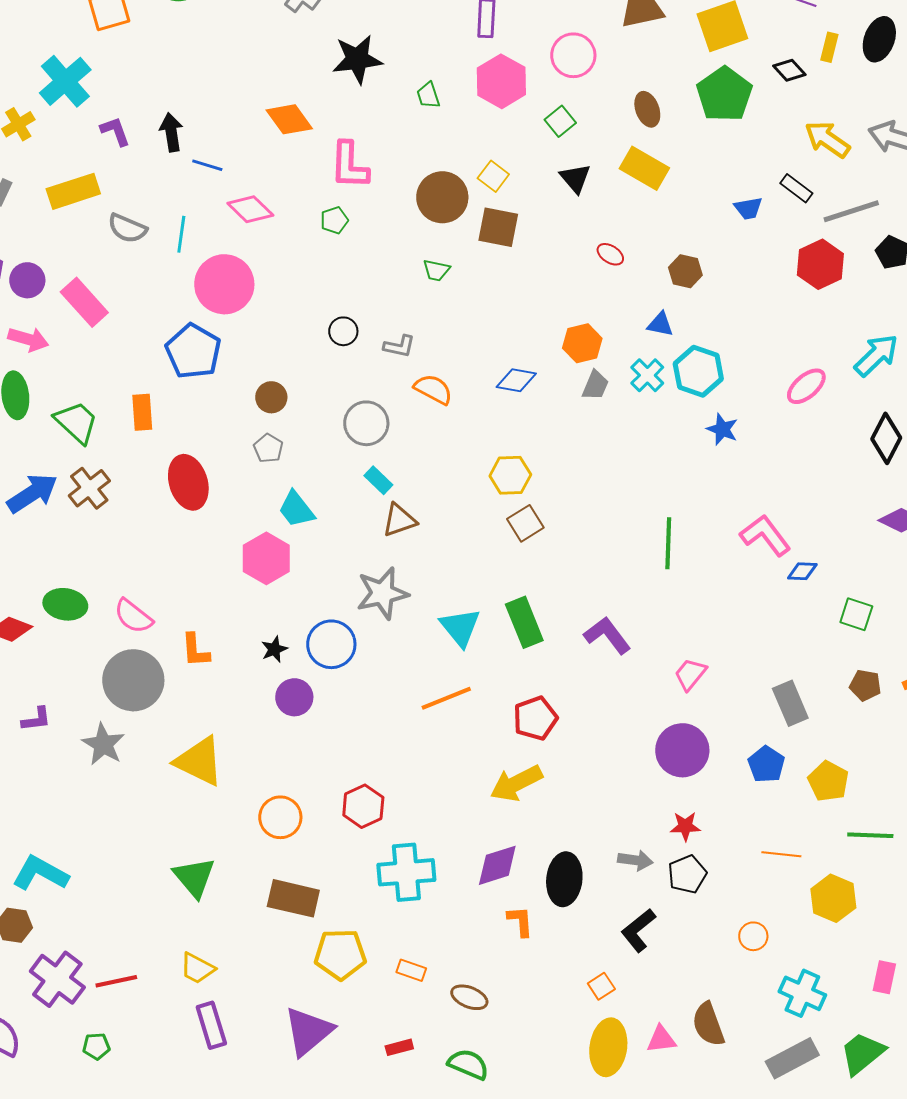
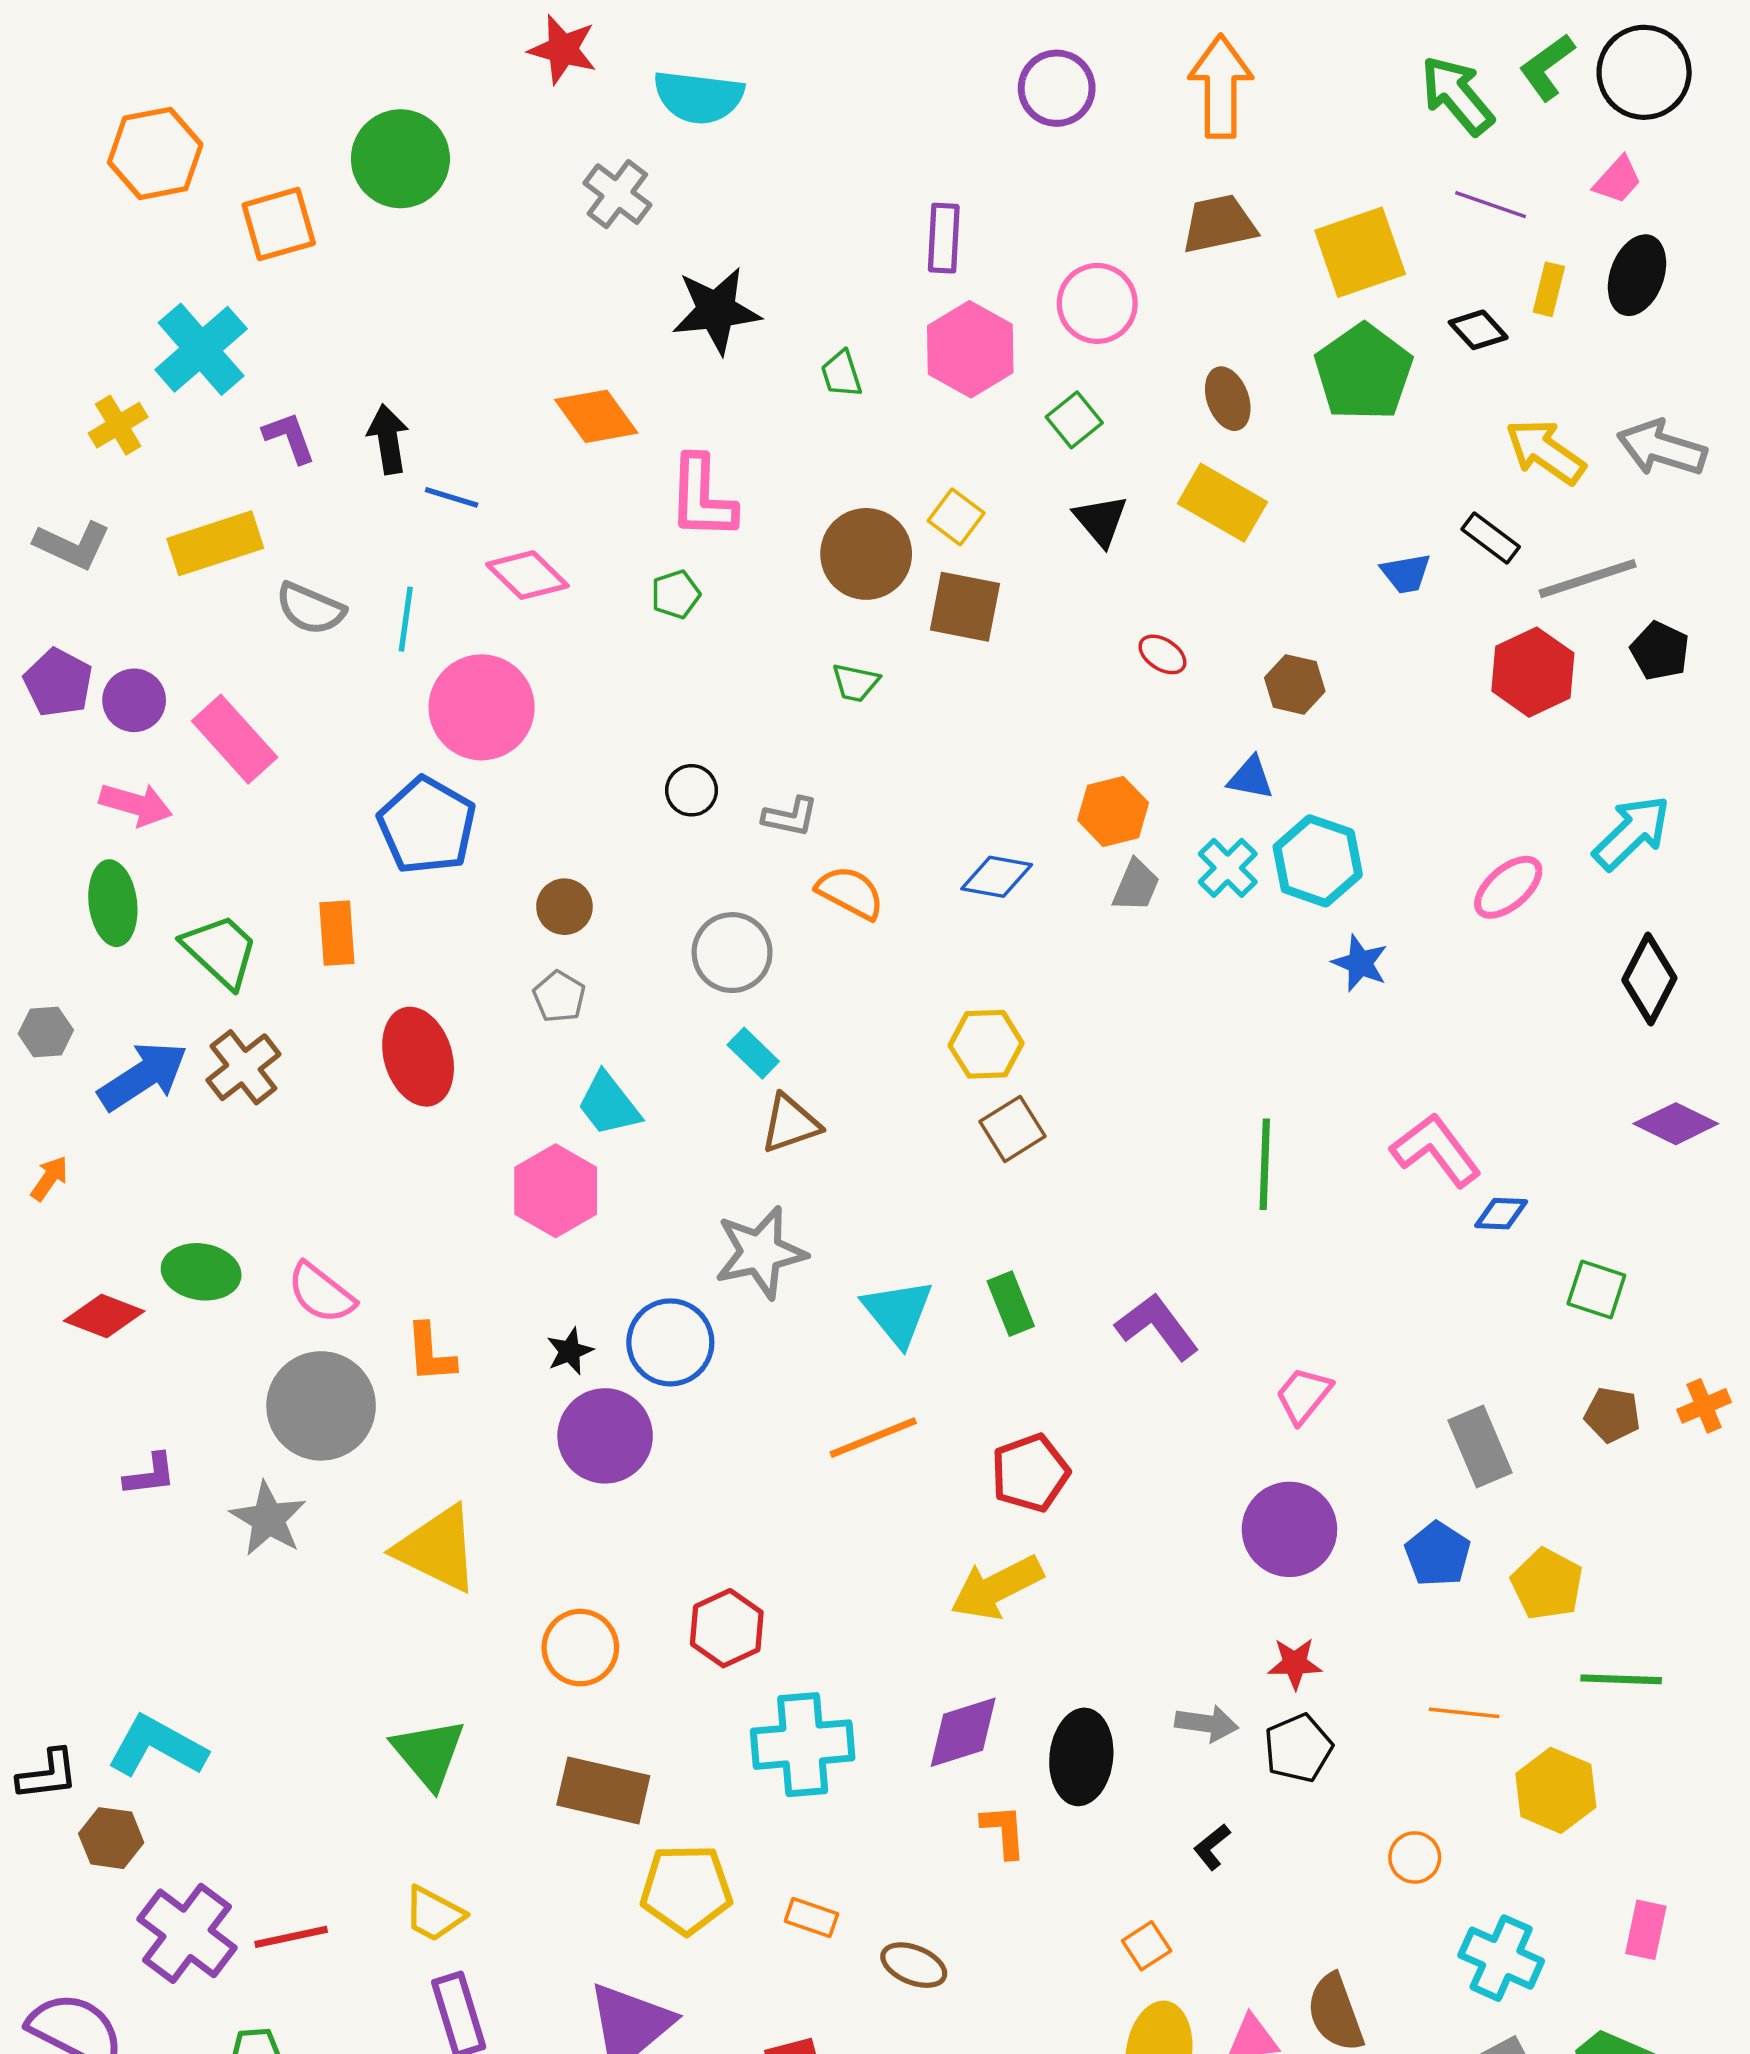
green rectangle: (524, 622) -> (1011, 1304), size x0.7
purple circle: (294, 697) -> (605, 1436), size x1.4
black L-shape: (638, 930) -> (1212, 1847), size x0.6

